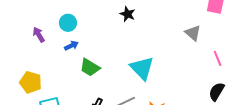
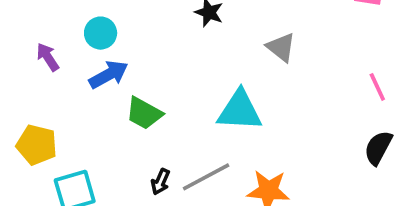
gray triangle: (193, 33) -> (281, 47), moved
blue arrow: (71, 46) -> (109, 75), size x1.5
cyan triangle: (142, 68) -> (240, 111), turned -40

